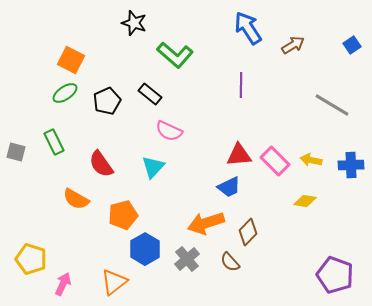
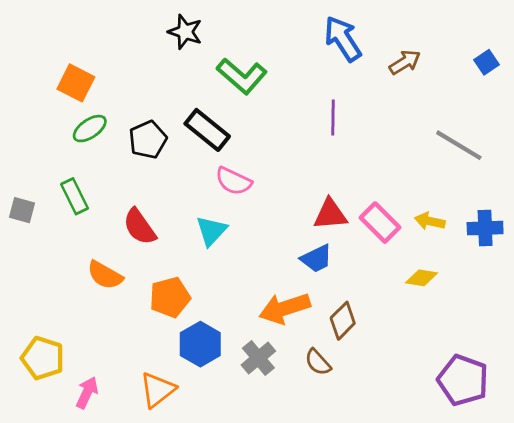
orange square: (71, 60) -> (76, 83), moved
black rectangle: (150, 94) -> (207, 130), size x1.4

